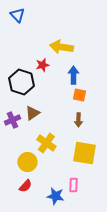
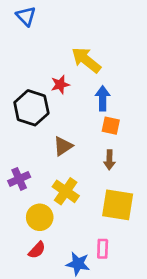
yellow arrow: (61, 47) -> (86, 60), turned 30
brown triangle: (32, 113) -> (63, 146), moved
purple cross: (12, 120) -> (19, 179), moved

